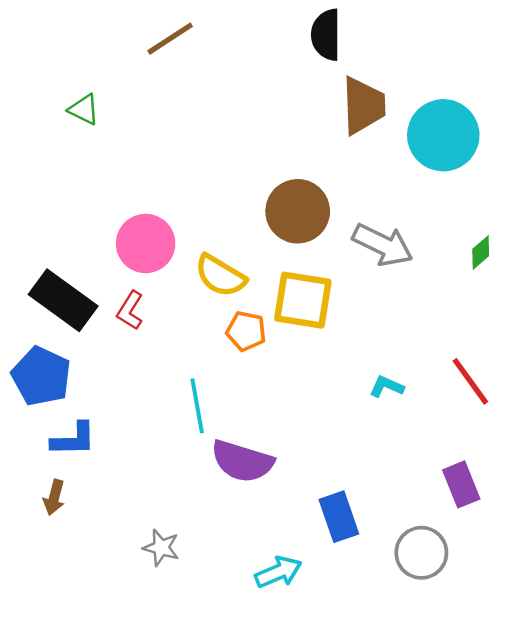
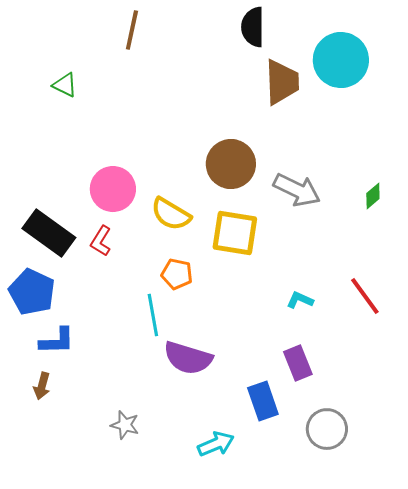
brown line: (170, 39) -> (132, 30), turned -45
cyan circle: (443, 135) -> (341, 60), moved
orange pentagon: (246, 331) -> (177, 274), moved
purple rectangle: (461, 484) -> (298, 363), moved

